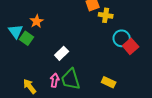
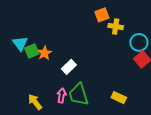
orange star: (37, 21) -> (45, 53), moved
green square: (27, 38) -> (32, 51), turned 32
cyan circle: (122, 38) -> (139, 42), moved

